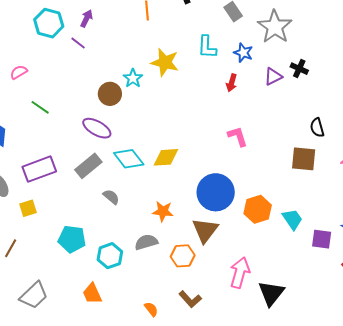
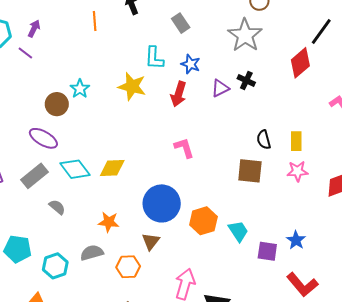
gray star: (275, 27) -> (245, 35), moved
yellow star: (165, 62) -> (132, 86), moved
red arrow: (232, 83) -> (179, 94), size x1.4
brown triangle: (205, 230) -> (151, 241), size x0.7

